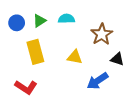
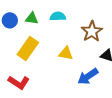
green triangle: (39, 21) -> (32, 18), turned 40
yellow rectangle: (35, 52) -> (28, 48), turned 50

